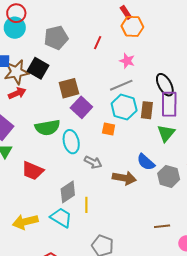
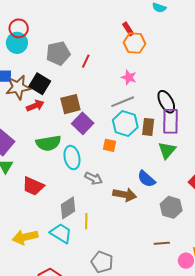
red line: (98, 43) -> (86, 61), moved
red arrow: (17, 93) -> (35, 106), moved
gray hexagon: (169, 176) -> (171, 207), moved

